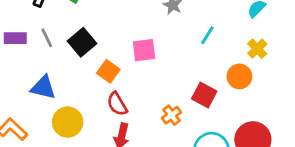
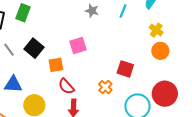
cyan line: (207, 35) -> (123, 11), moved
orange square: (108, 71) -> (56, 65), turned -35
orange circle: (239, 76) -> (160, 51), moved

